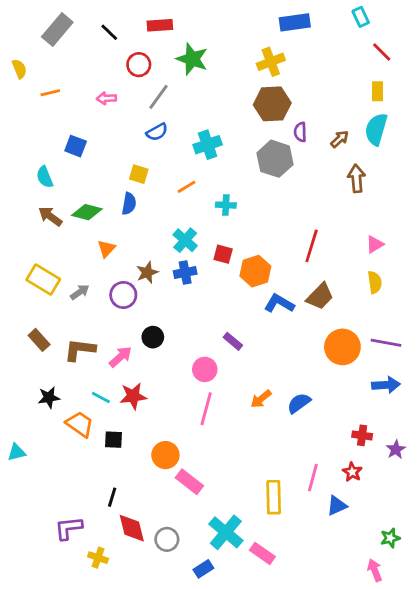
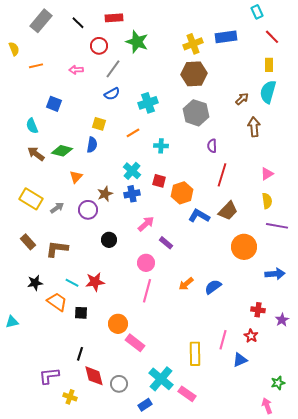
blue rectangle: (295, 22) -> (226, 37), moved
purple semicircle: (300, 132) -> (212, 146), moved
purple line: (386, 343) -> (277, 226), moved
pink arrow: (121, 357) -> (146, 224), moved

